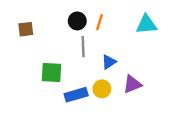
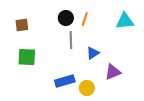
green square: (52, 72) -> (27, 57), moved
yellow circle: (102, 89) -> (87, 88), moved

